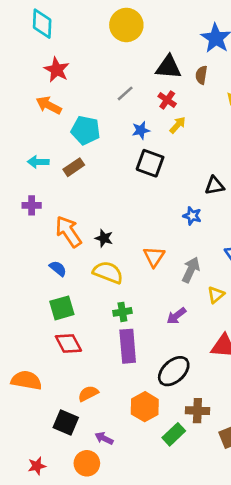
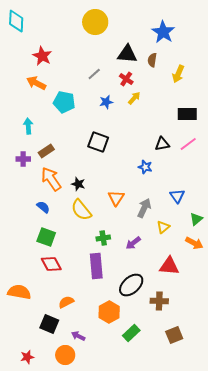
cyan diamond: (42, 24) -> (16, 21), moved
cyan arrow: (38, 162) -> (28, 126), turned 84
black square: (150, 163) -> (98, 142), moved
brown rectangle: (74, 167) -> (46, 151), moved
yellow semicircle: (108, 272) -> (81, 210), turned -150
green square: (62, 308) -> (46, 237), turned 36
green cross: (122, 312) -> (103, 238), moved
brown cross: (197, 411) -> (159, 301), moved

